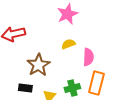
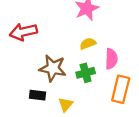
brown star: (38, 65) -> (53, 68), turned -30
green cross: (72, 88) -> (86, 73), moved

